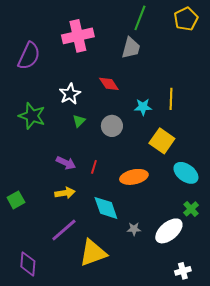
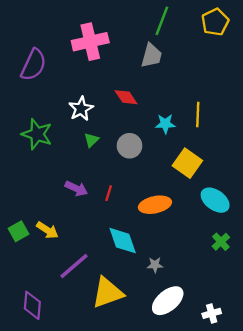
yellow arrow: (65, 193) -> (47, 230), moved, turned 42
white ellipse: (169, 231) -> (168, 301), moved

